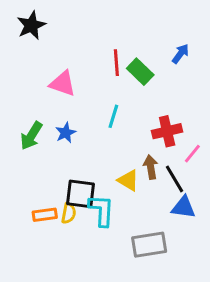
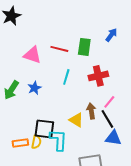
red line: (116, 63) -> (59, 49), moved, turned -72
green rectangle: (140, 72) -> (84, 47), turned 54
red cross: (167, 131) -> (98, 76), moved
pink line: (192, 154) -> (109, 102), moved

